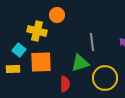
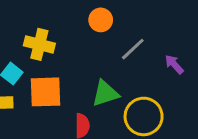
orange circle: (57, 15) -> (101, 20), moved
gray line: (92, 42) -> (133, 49), moved, turned 54

